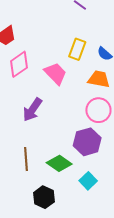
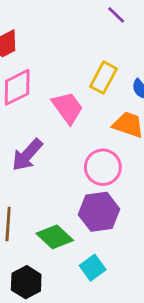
pink circle: (98, 110) -> (103, 167), moved

